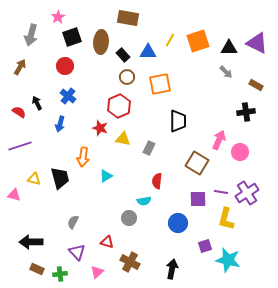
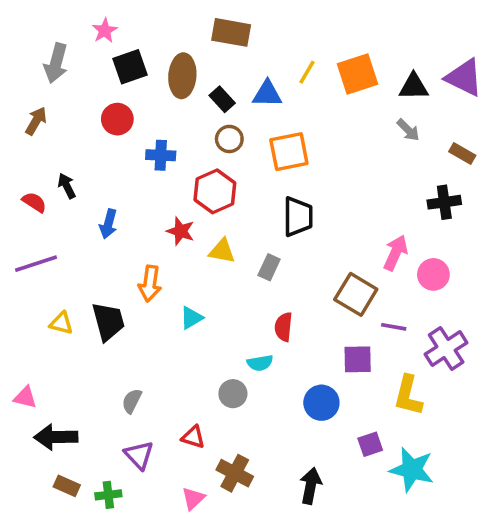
blue cross: (68, 96) -> (161, 155), moved, turned -35
black trapezoid: (178, 121) -> (298, 217), moved
purple line: (221, 192) -> (394, 327), moved
pink triangle: (14, 195) -> (25, 397), moved
pink triangle: (97, 272) -> (193, 498), moved

